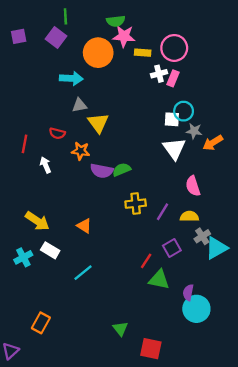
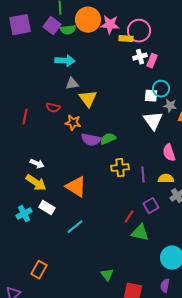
green semicircle: (116, 21) -> (68, 30), moved
purple square: (19, 36) -> (20, 25), size x1.6
pink circle: (174, 48) -> (139, 31), moved
orange circle: (98, 53) -> (88, 20), moved
white arrow: (46, 165) -> (37, 164), moved, turned 136
purple line: (163, 212) -> (143, 175), turned -35
orange triangle: (84, 226) -> (76, 187), size x1.6
purple semicircle: (188, 292) -> (165, 286), moved

